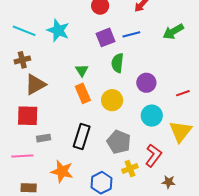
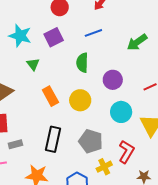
green arrow: (173, 32) -> (137, 42), moved
purple square: (105, 37) -> (54, 37), moved
green triangle: (82, 70) -> (33, 64), moved

